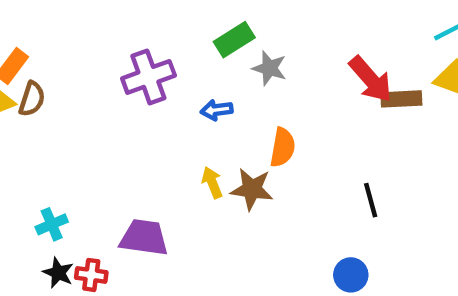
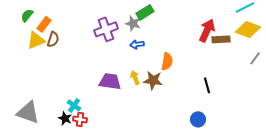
gray star: (269, 68) -> (133, 23), moved
red arrow: (371, 79) -> (207, 30), turned -115
cyan cross: (52, 224) -> (74, 105), moved, turned -32
purple trapezoid: (144, 238) -> (110, 81), moved

